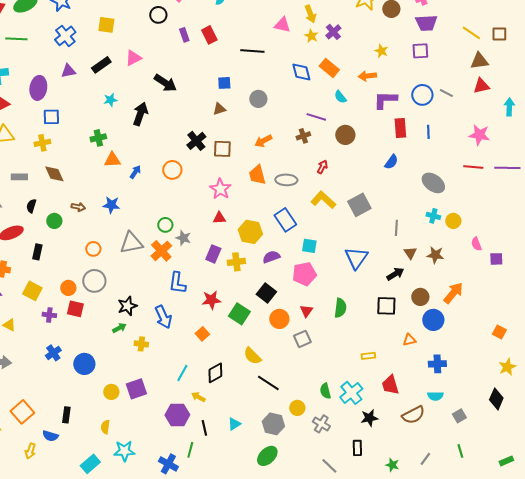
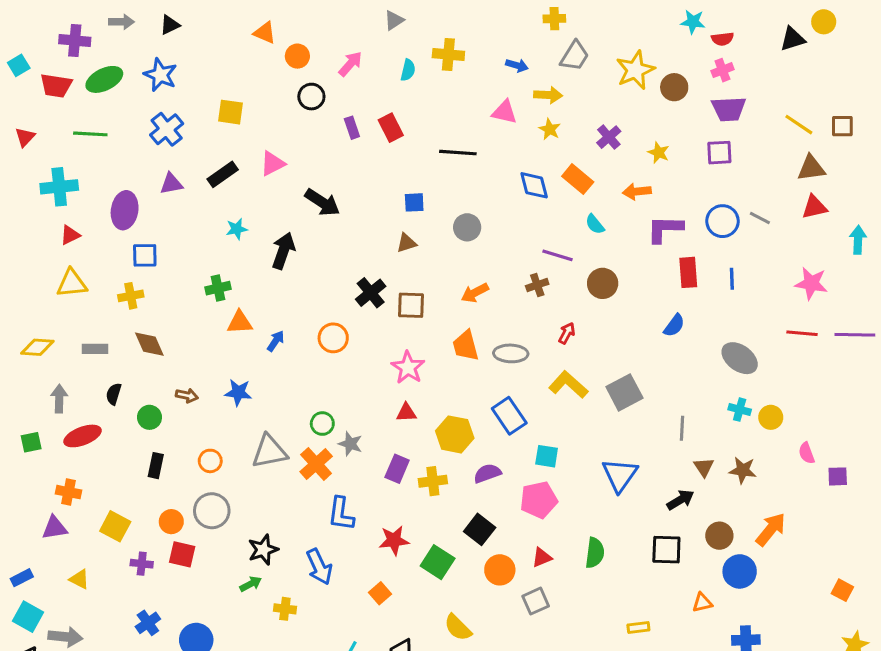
yellow arrow: (310, 14) -> (548, 95), turned -66
purple cross: (333, 32) -> (609, 137), moved
black rectangle: (37, 252) -> (156, 466), moved
red triangle: (306, 311) -> (542, 557), turned 32

